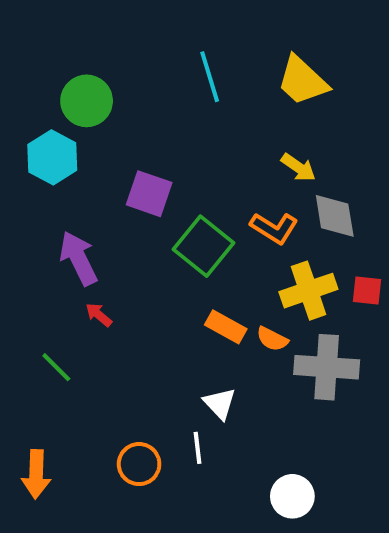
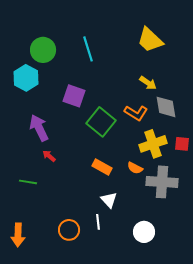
cyan line: (210, 77) -> (88, 49), moved
orange rectangle: (226, 327) -> (102, 167), moved
green line: (56, 367) -> (28, 182), turned -36
white circle: (292, 496) -> (144, 232), moved

